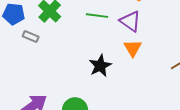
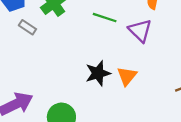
orange triangle: (133, 48) -> (127, 76), moved

